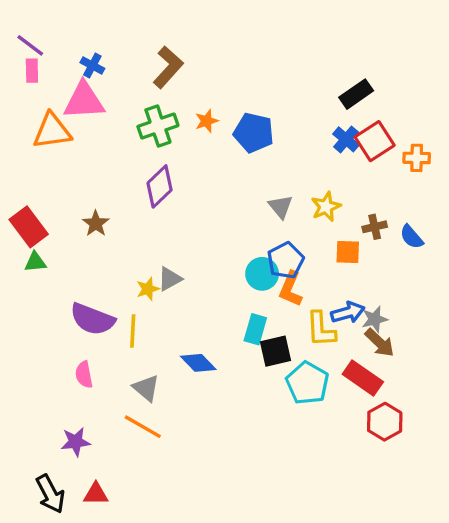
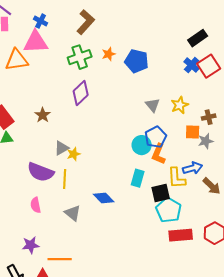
gray triangle: (170, 279) -> (62, 148), moved
gray star: (375, 319) -> (206, 141), moved
black square: (276, 351) -> (161, 193), moved
red rectangle: (363, 378) -> (181, 235), moved, turned -40
orange line: (143, 427) -> (60, 259), moved, turned -30

